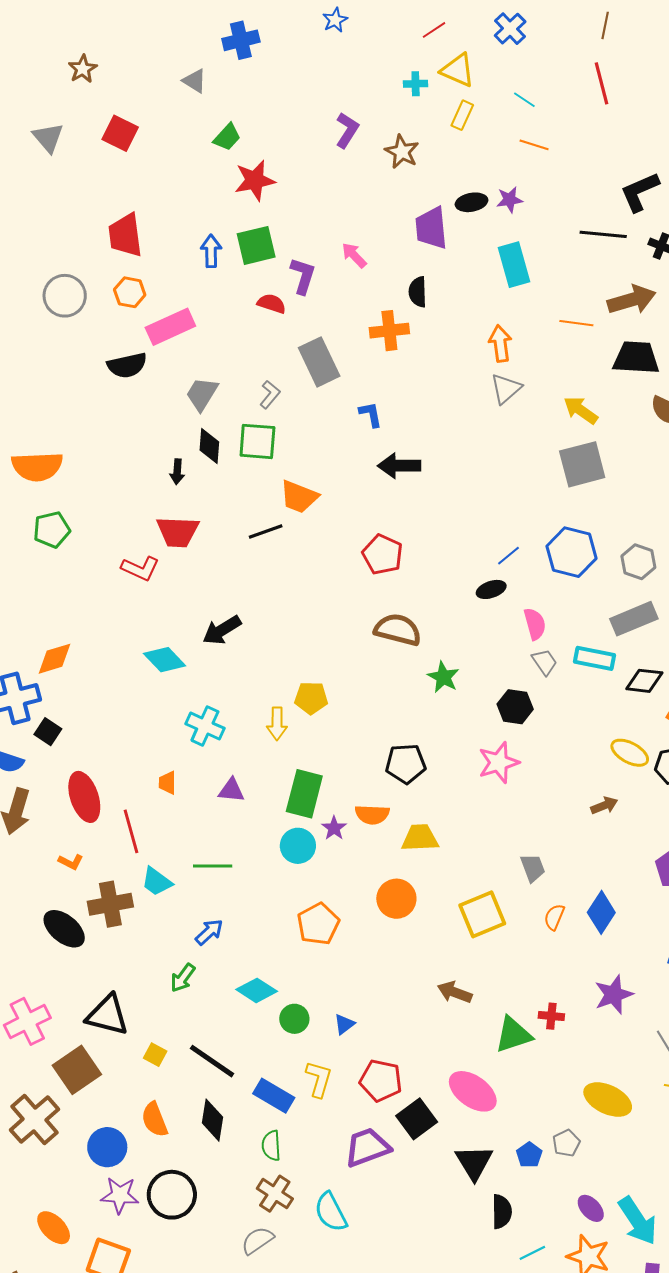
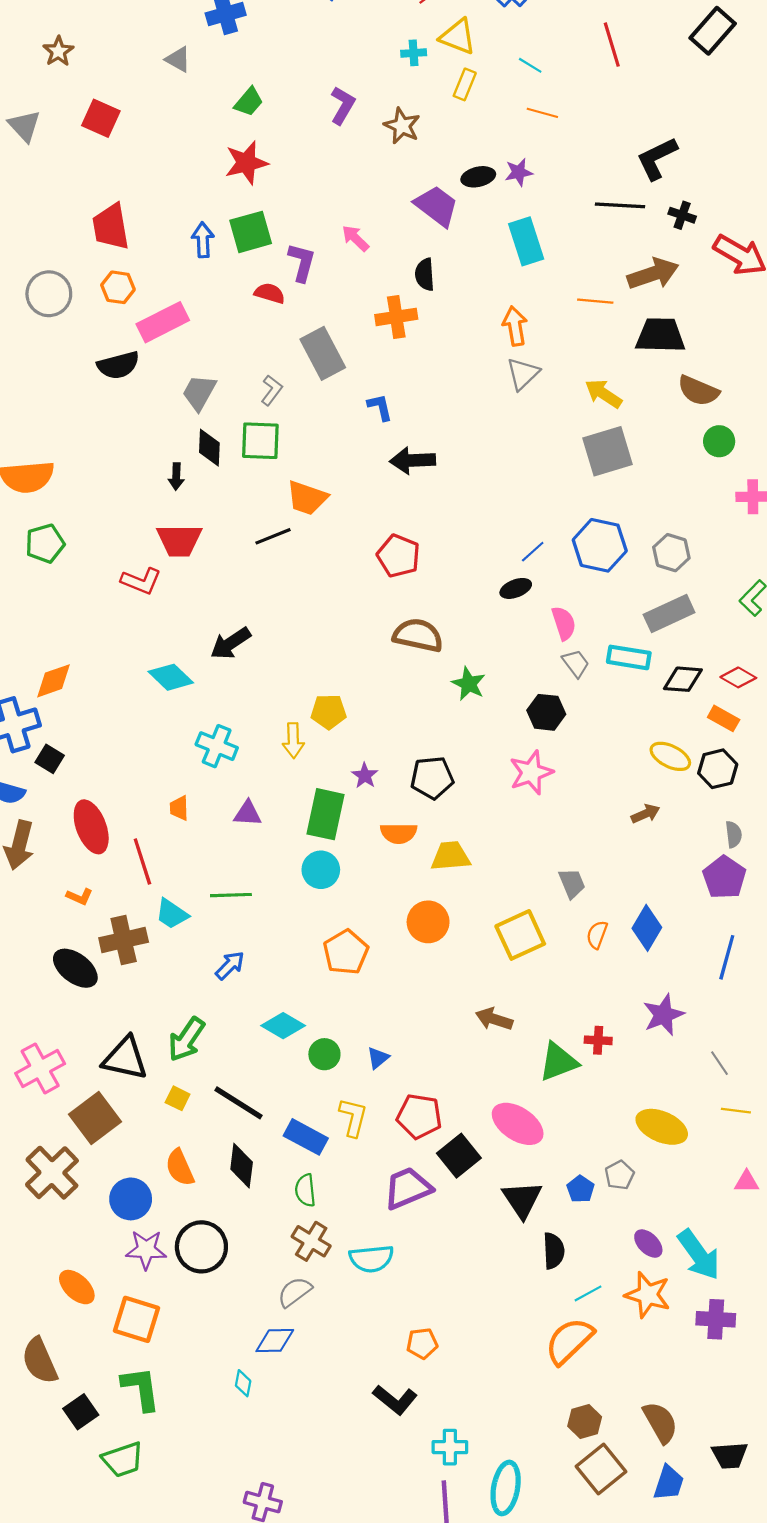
green trapezoid: (227, 137) -> (249, 102), moved
purple trapezoid: (431, 228) -> (436, 206), turned 135
purple star: (334, 828) -> (365, 776), moved
green arrow: (183, 978) -> (186, 1039), moved, size x1.4
cyan semicircle: (331, 1212) -> (371, 1259), turned -66

